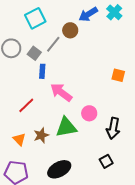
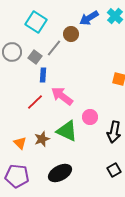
cyan square: (35, 18) -> (36, 22), turned -30
red line: (26, 105) -> (35, 102), moved
green triangle: (66, 127) -> (67, 131), turned 35
black square: (106, 161) -> (114, 170), moved

